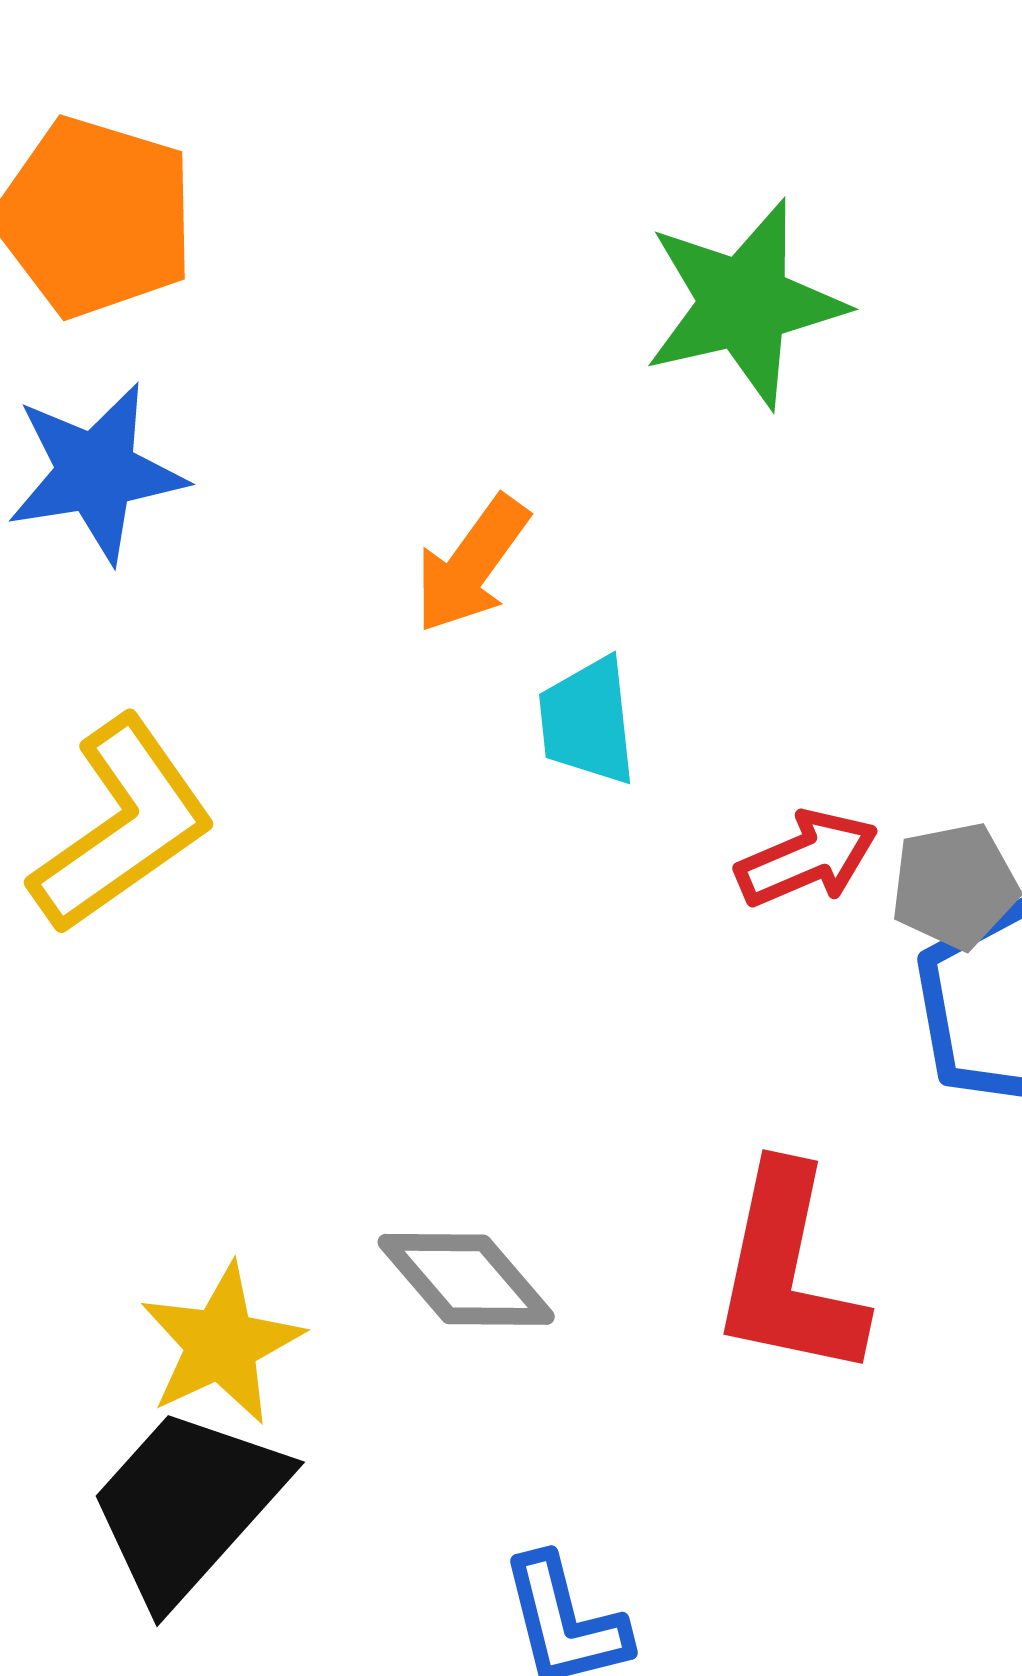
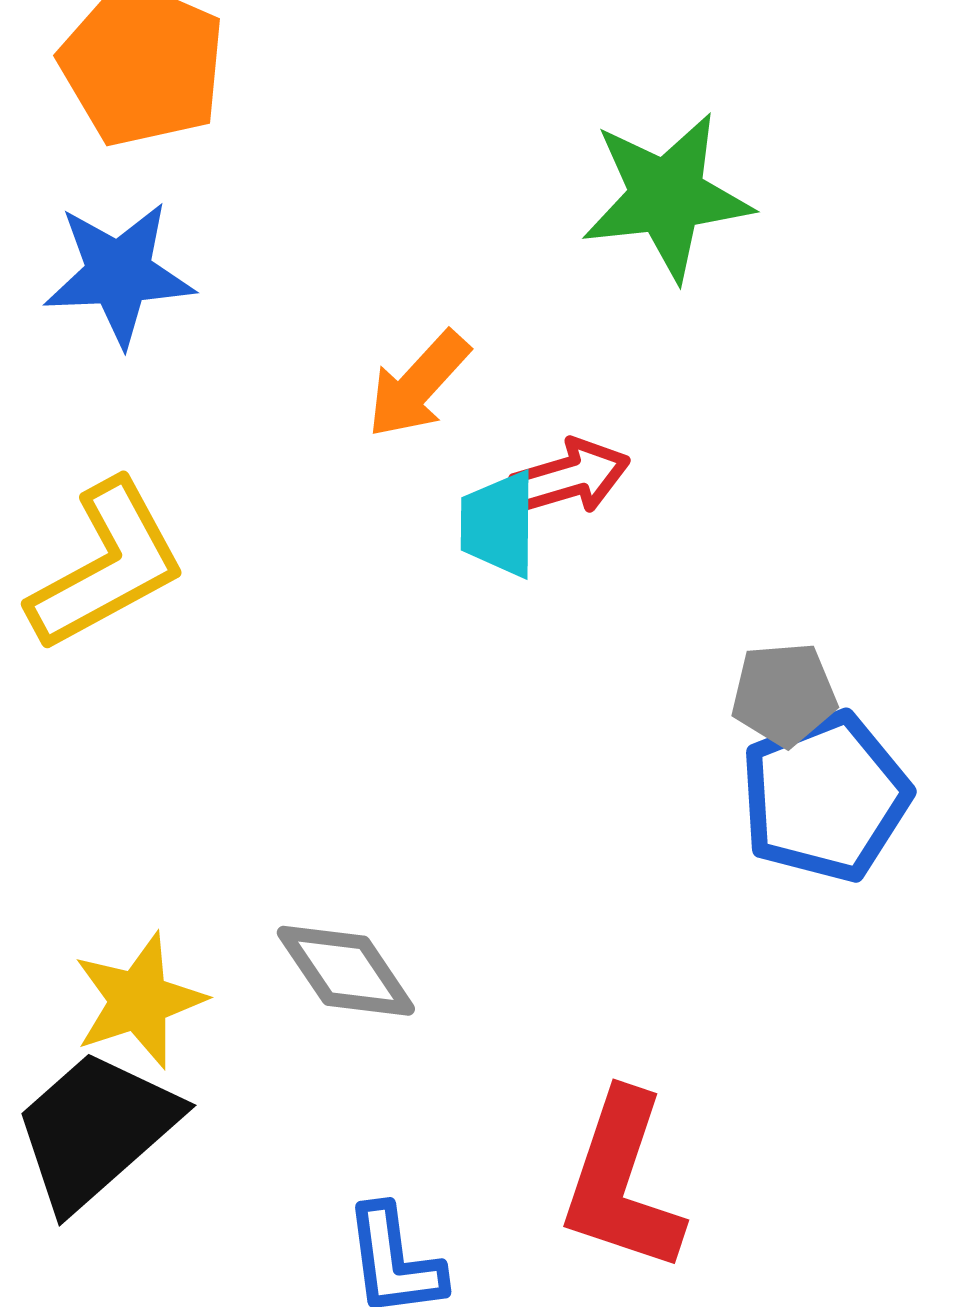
red arrow: (807, 859) -> (570, 477), moved
red L-shape: (788, 1272) -> (622, 1182), moved

